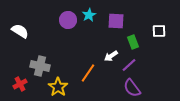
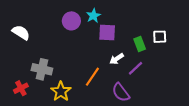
purple square: (116, 21) -> (107, 32), moved
white square: (159, 31) -> (160, 37), moved
purple semicircle: (132, 88) -> (121, 92), moved

